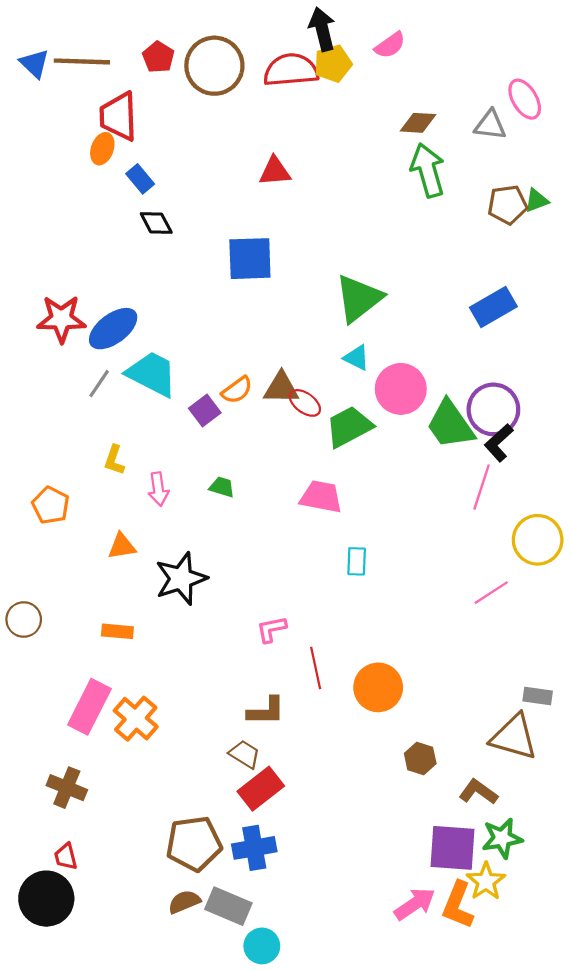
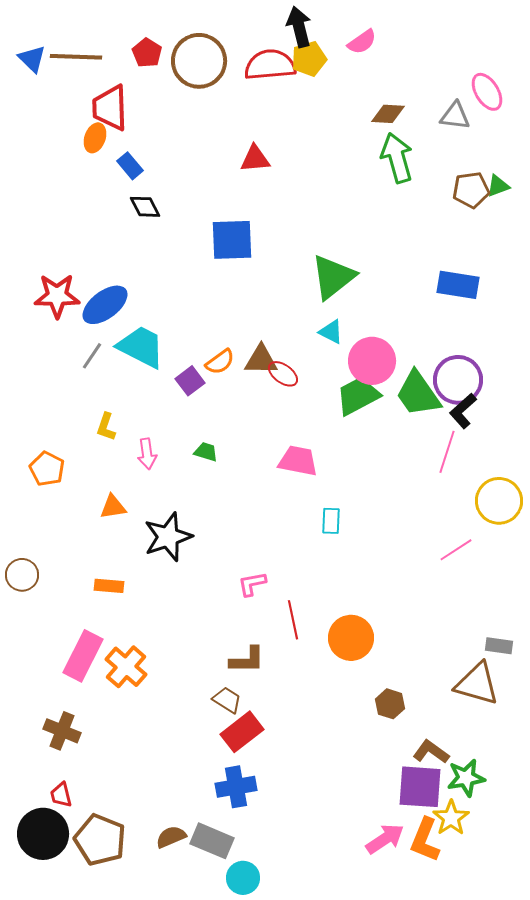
blue rectangle: (493, 307) -> (458, 285), turned 39
green trapezoid: (349, 427) -> (358, 396), moved
brown L-shape: (478, 792) -> (431, 752), moved
brown pentagon: (194, 844) -> (100, 840), moved, turned 30

